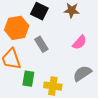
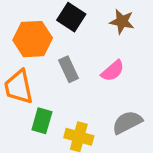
pink semicircle: (80, 42) -> (113, 71), moved

